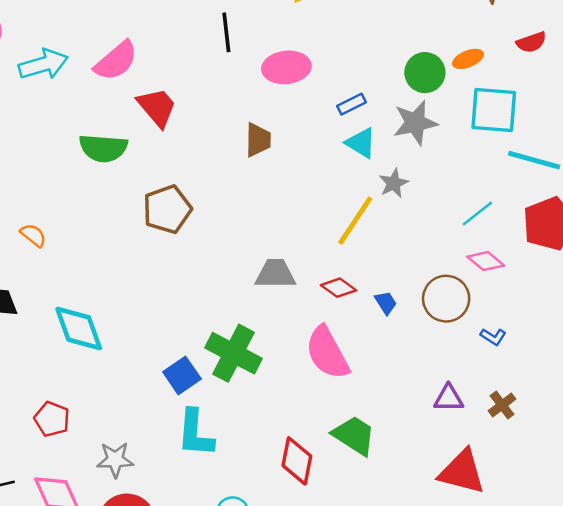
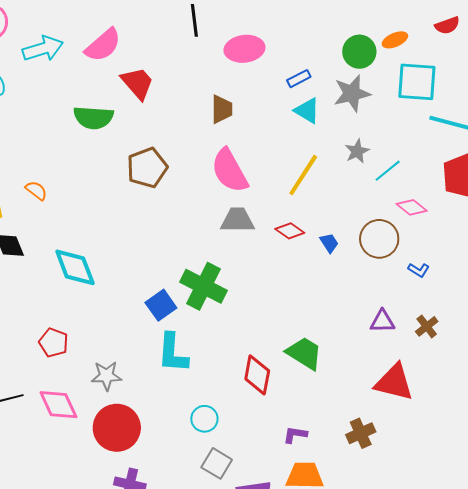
gray star: (394, 183) -> (357, 151), moved
cyan line: (477, 214) -> (388, 171), moved
pink semicircle: (327, 353) -> (230, 171), moved

